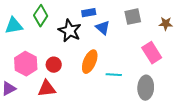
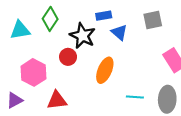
red circle: (54, 65) -> (68, 57), moved
cyan line: (114, 75) -> (135, 97), moved

